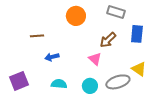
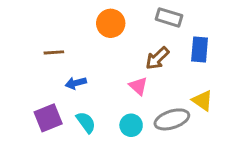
purple square: (19, 81) -> (48, 118), moved
cyan semicircle: (59, 84) -> (86, 122), turned 49

